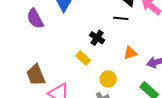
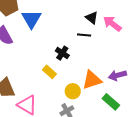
orange triangle: (130, 53) -> (92, 80), moved, size x1.5

